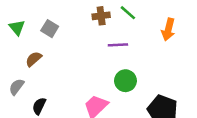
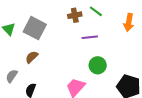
gray square: (50, 29) -> (35, 28), size x1.6
brown semicircle: (34, 59) -> (32, 57), moved

